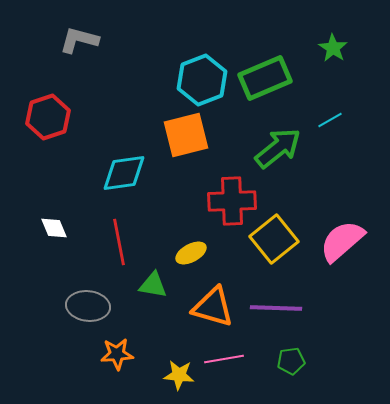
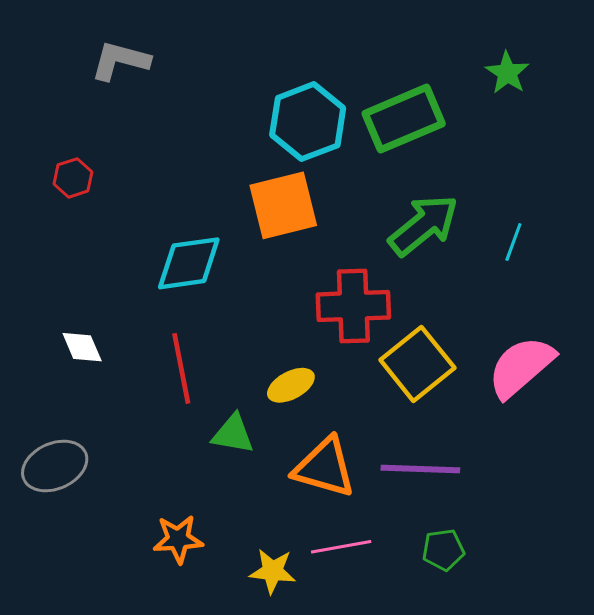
red hexagon: (48, 117) -> (73, 178), size x0.6
cyan line: (330, 120) -> (513, 242), moved, turned -40
gray ellipse: (88, 306) -> (55, 466), moved, turned -30

